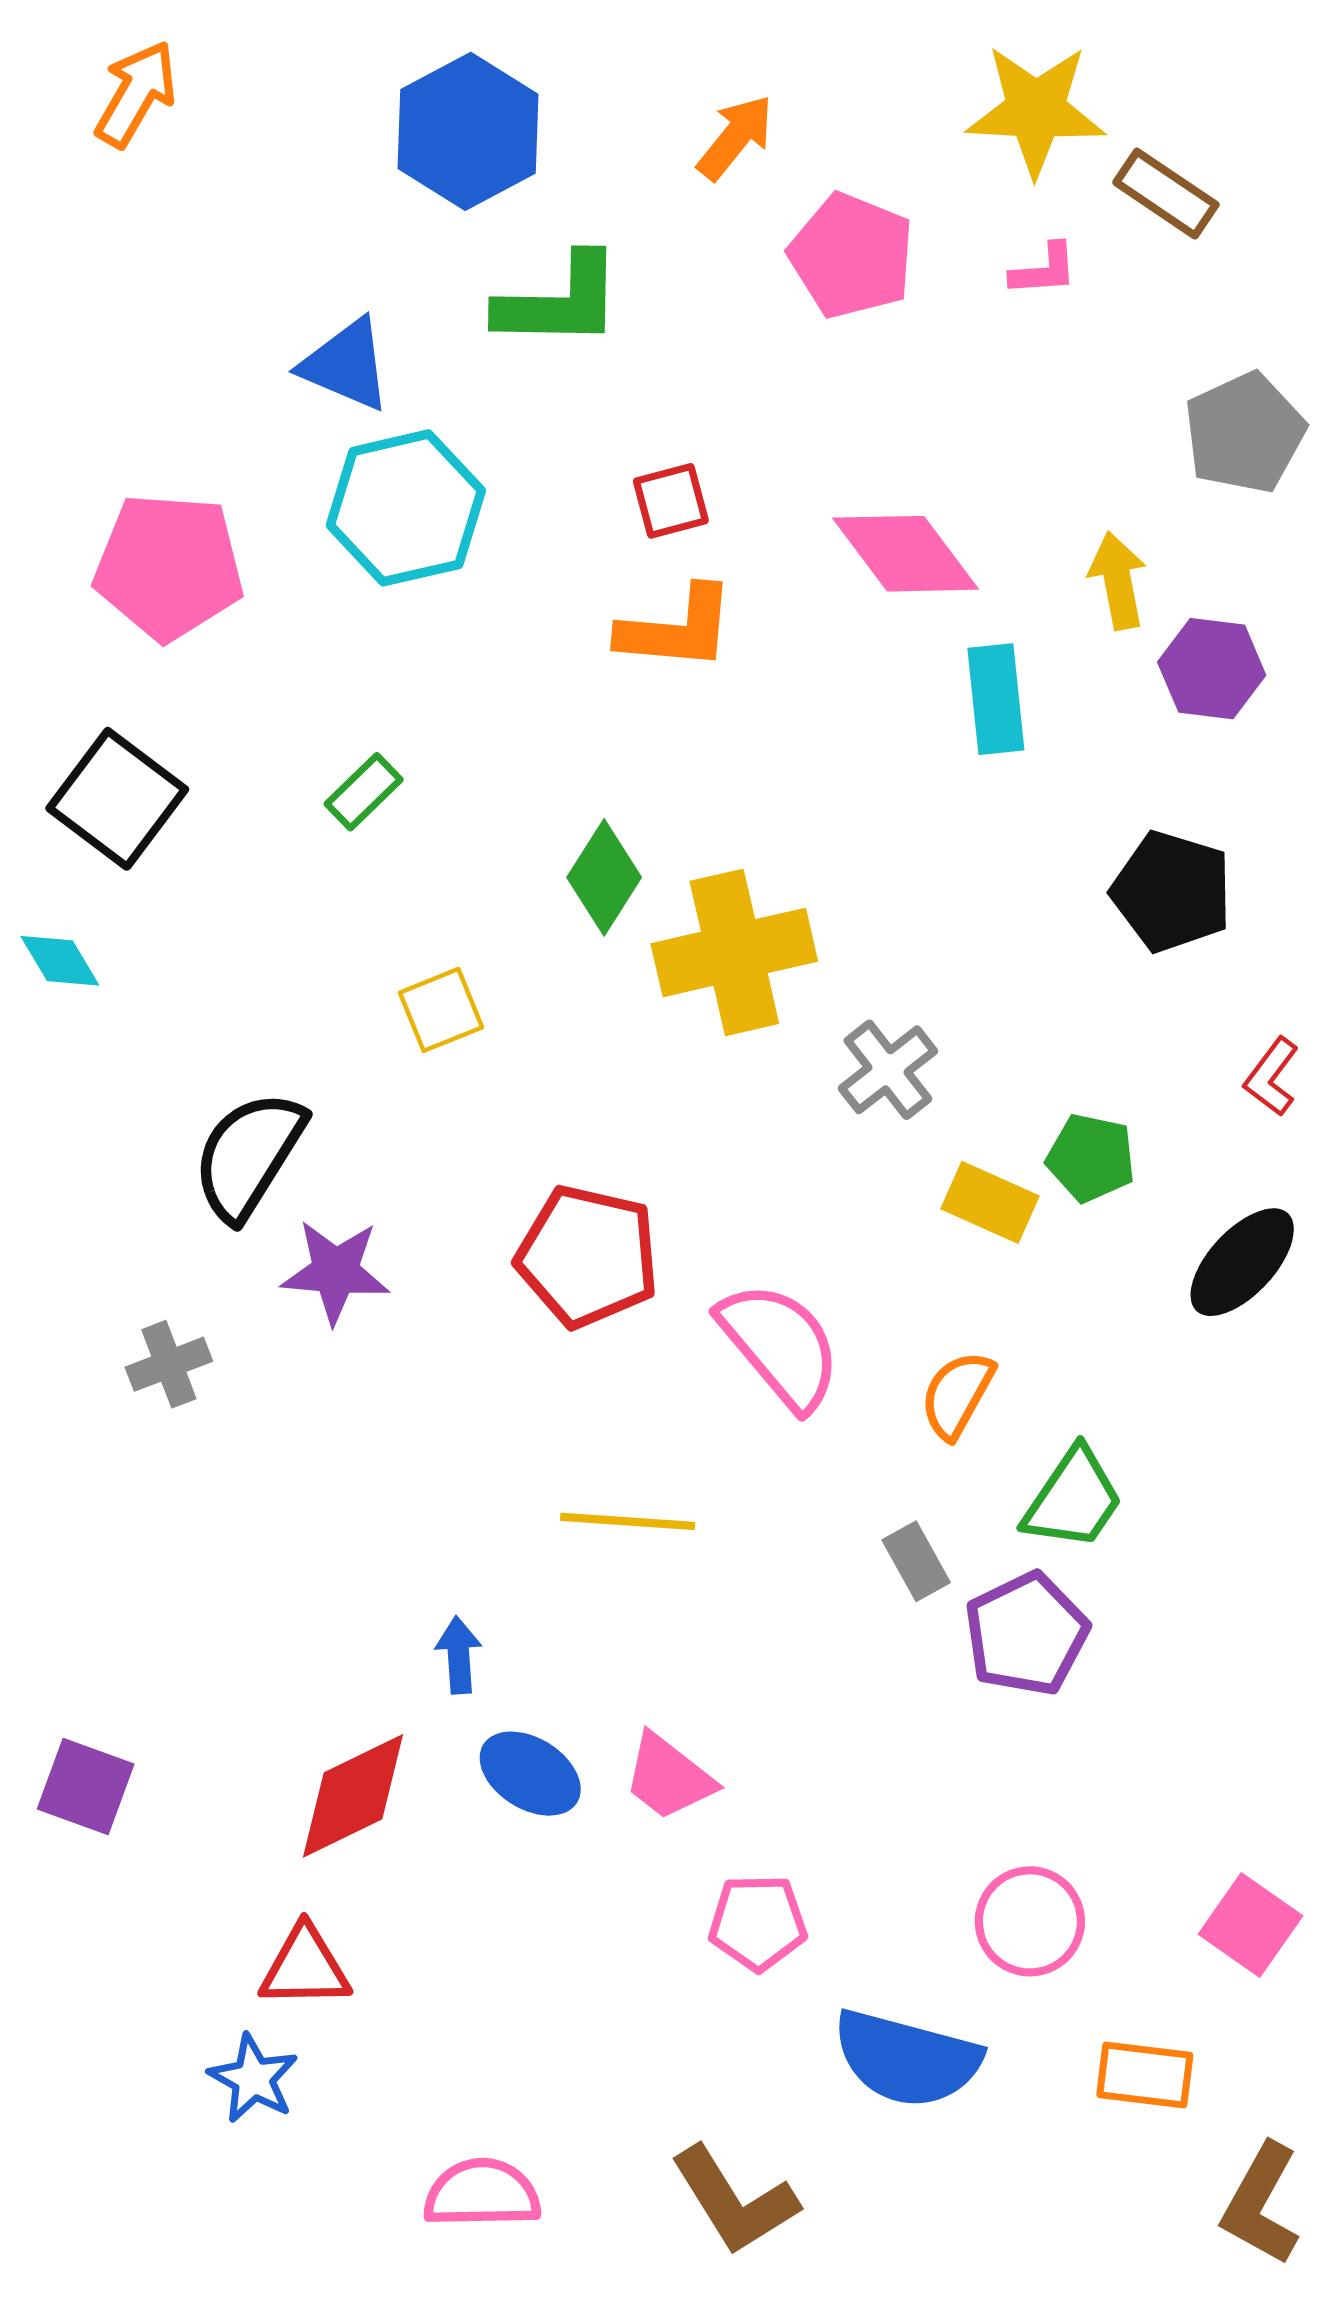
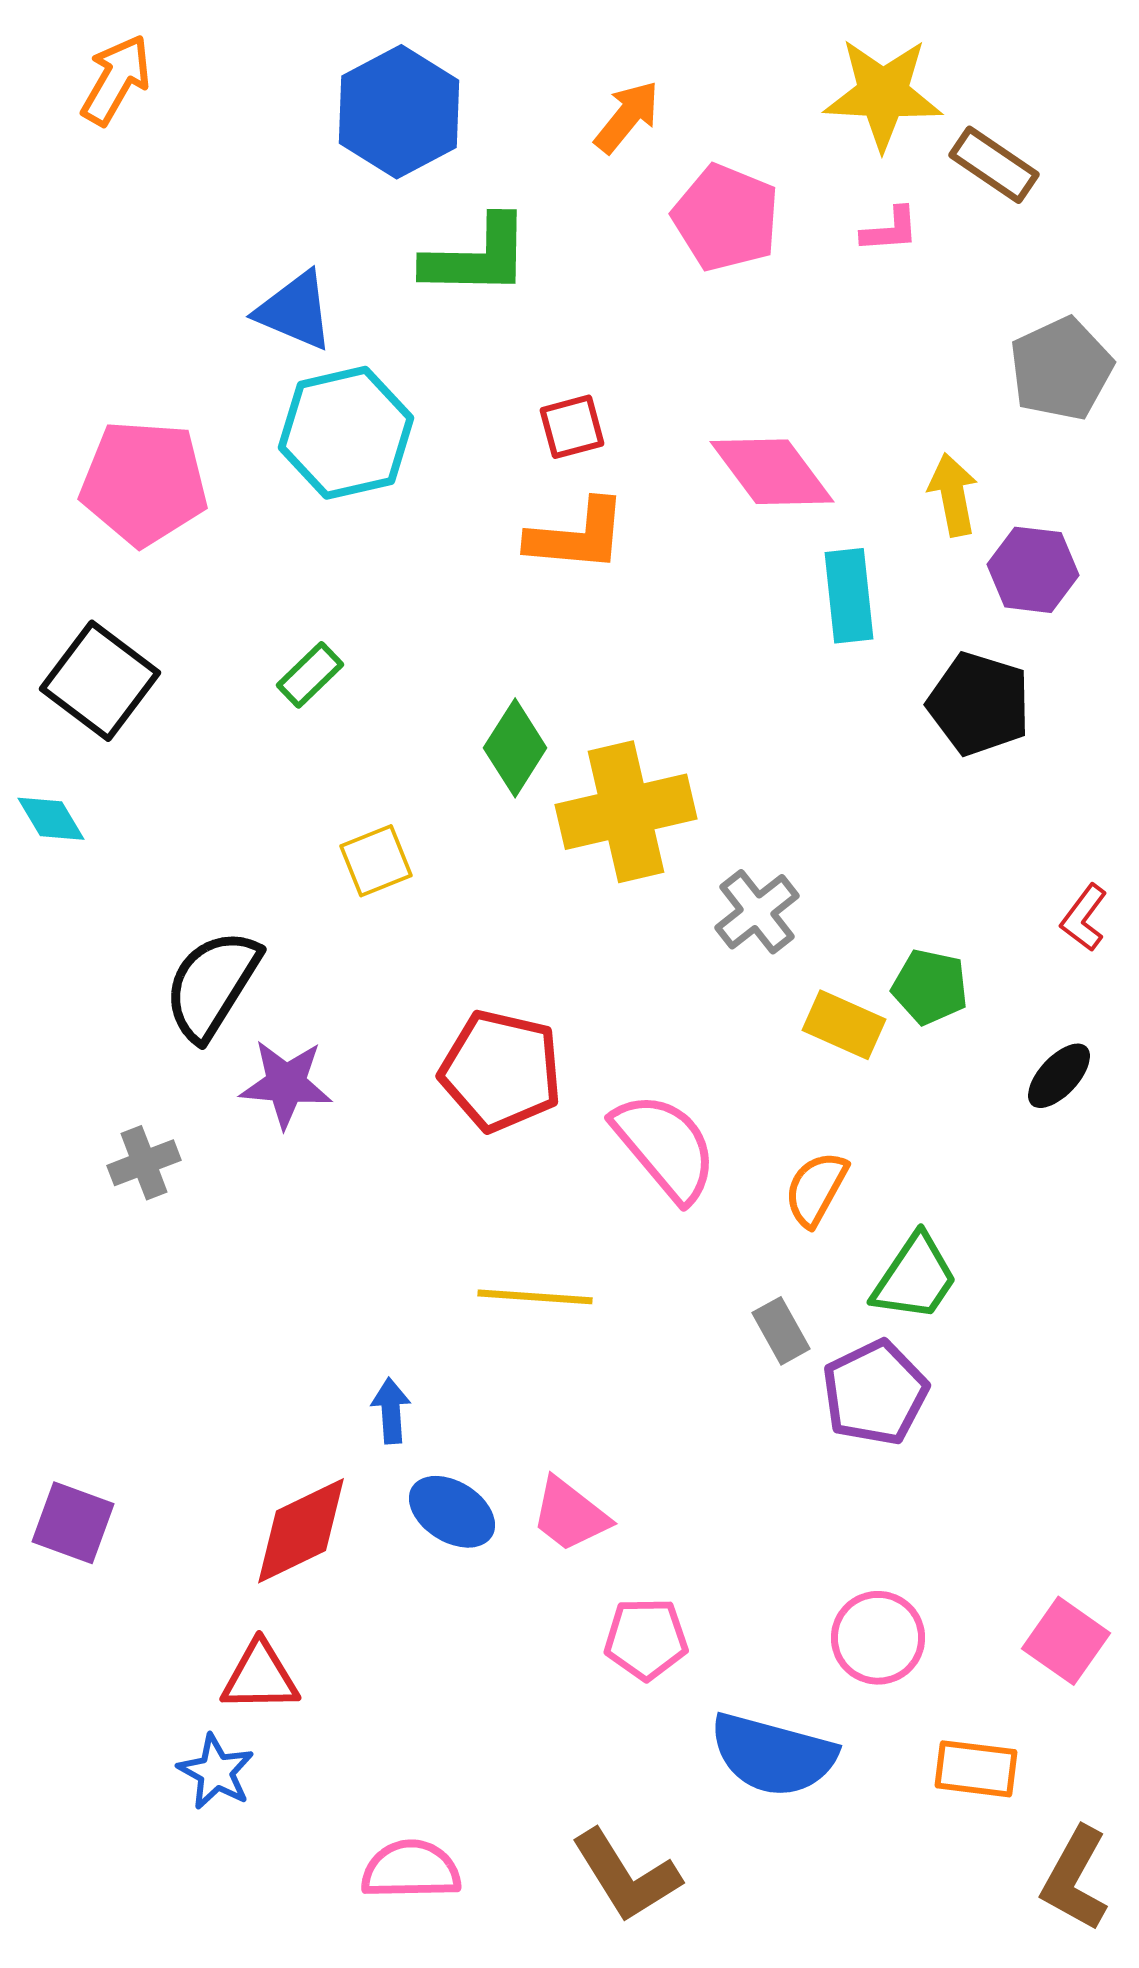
black pentagon: (1172, 891) -> (979, 704), moved
black ellipse: (1242, 1262) -> (1059, 1076), size x0.7

